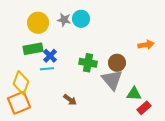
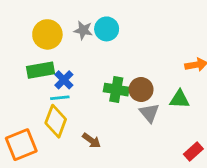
brown circle: (117, 63) -> (141, 90), moved
gray triangle: (112, 80) -> (149, 113), size x0.7
yellow diamond: (21, 83) -> (56, 121), moved
green triangle: (134, 94) -> (180, 99), moved

